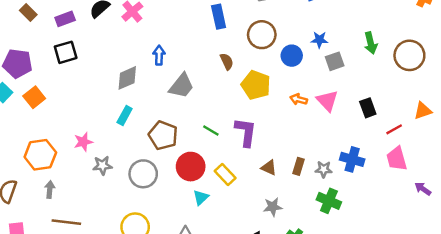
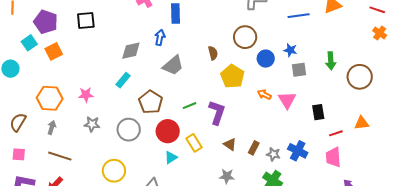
blue rectangle: (219, 17) -> (175, 13), moved
green line: (211, 130) -> (189, 106), turned -64
gray star: (102, 165) -> (92, 124), moved

